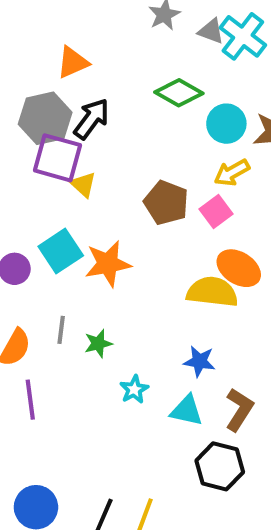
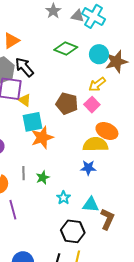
black arrow: (92, 119) -> (24, 67), turned -70
cyan circle: (226, 124) -> (99, 54), moved
cyan square: (61, 251) -> (33, 122), moved, turned 30
blue star: (199, 361) -> (88, 168), moved
brown L-shape: (239, 410) -> (107, 219), moved
black hexagon: (220, 466) -> (73, 231), moved

